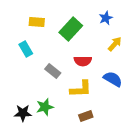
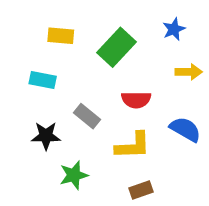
yellow arrow: (115, 44) -> (189, 72), turned 49
cyan rectangle: (26, 49) -> (43, 80), turned -49
black star: (23, 113) -> (46, 136), moved

